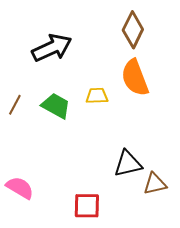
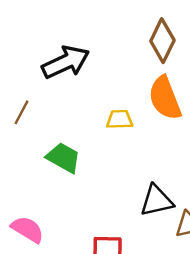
brown line: (15, 105) -> (22, 112), moved
green trapezoid: (56, 106) -> (63, 158), moved

